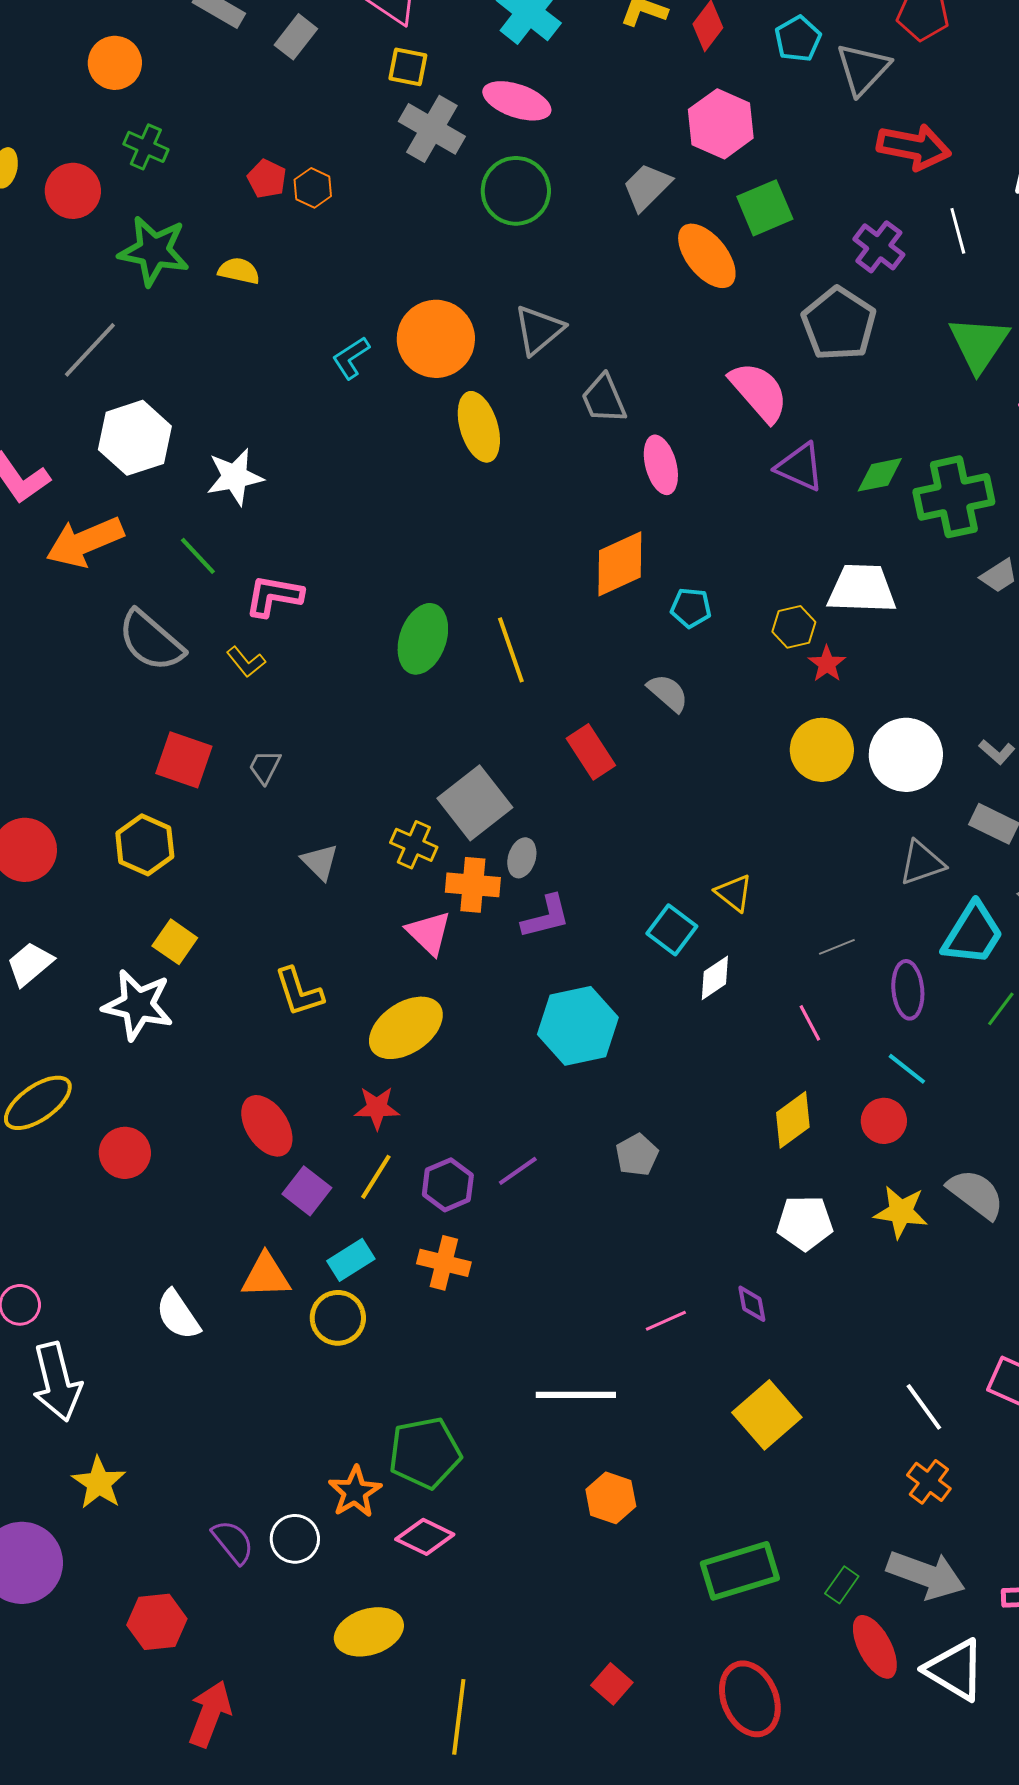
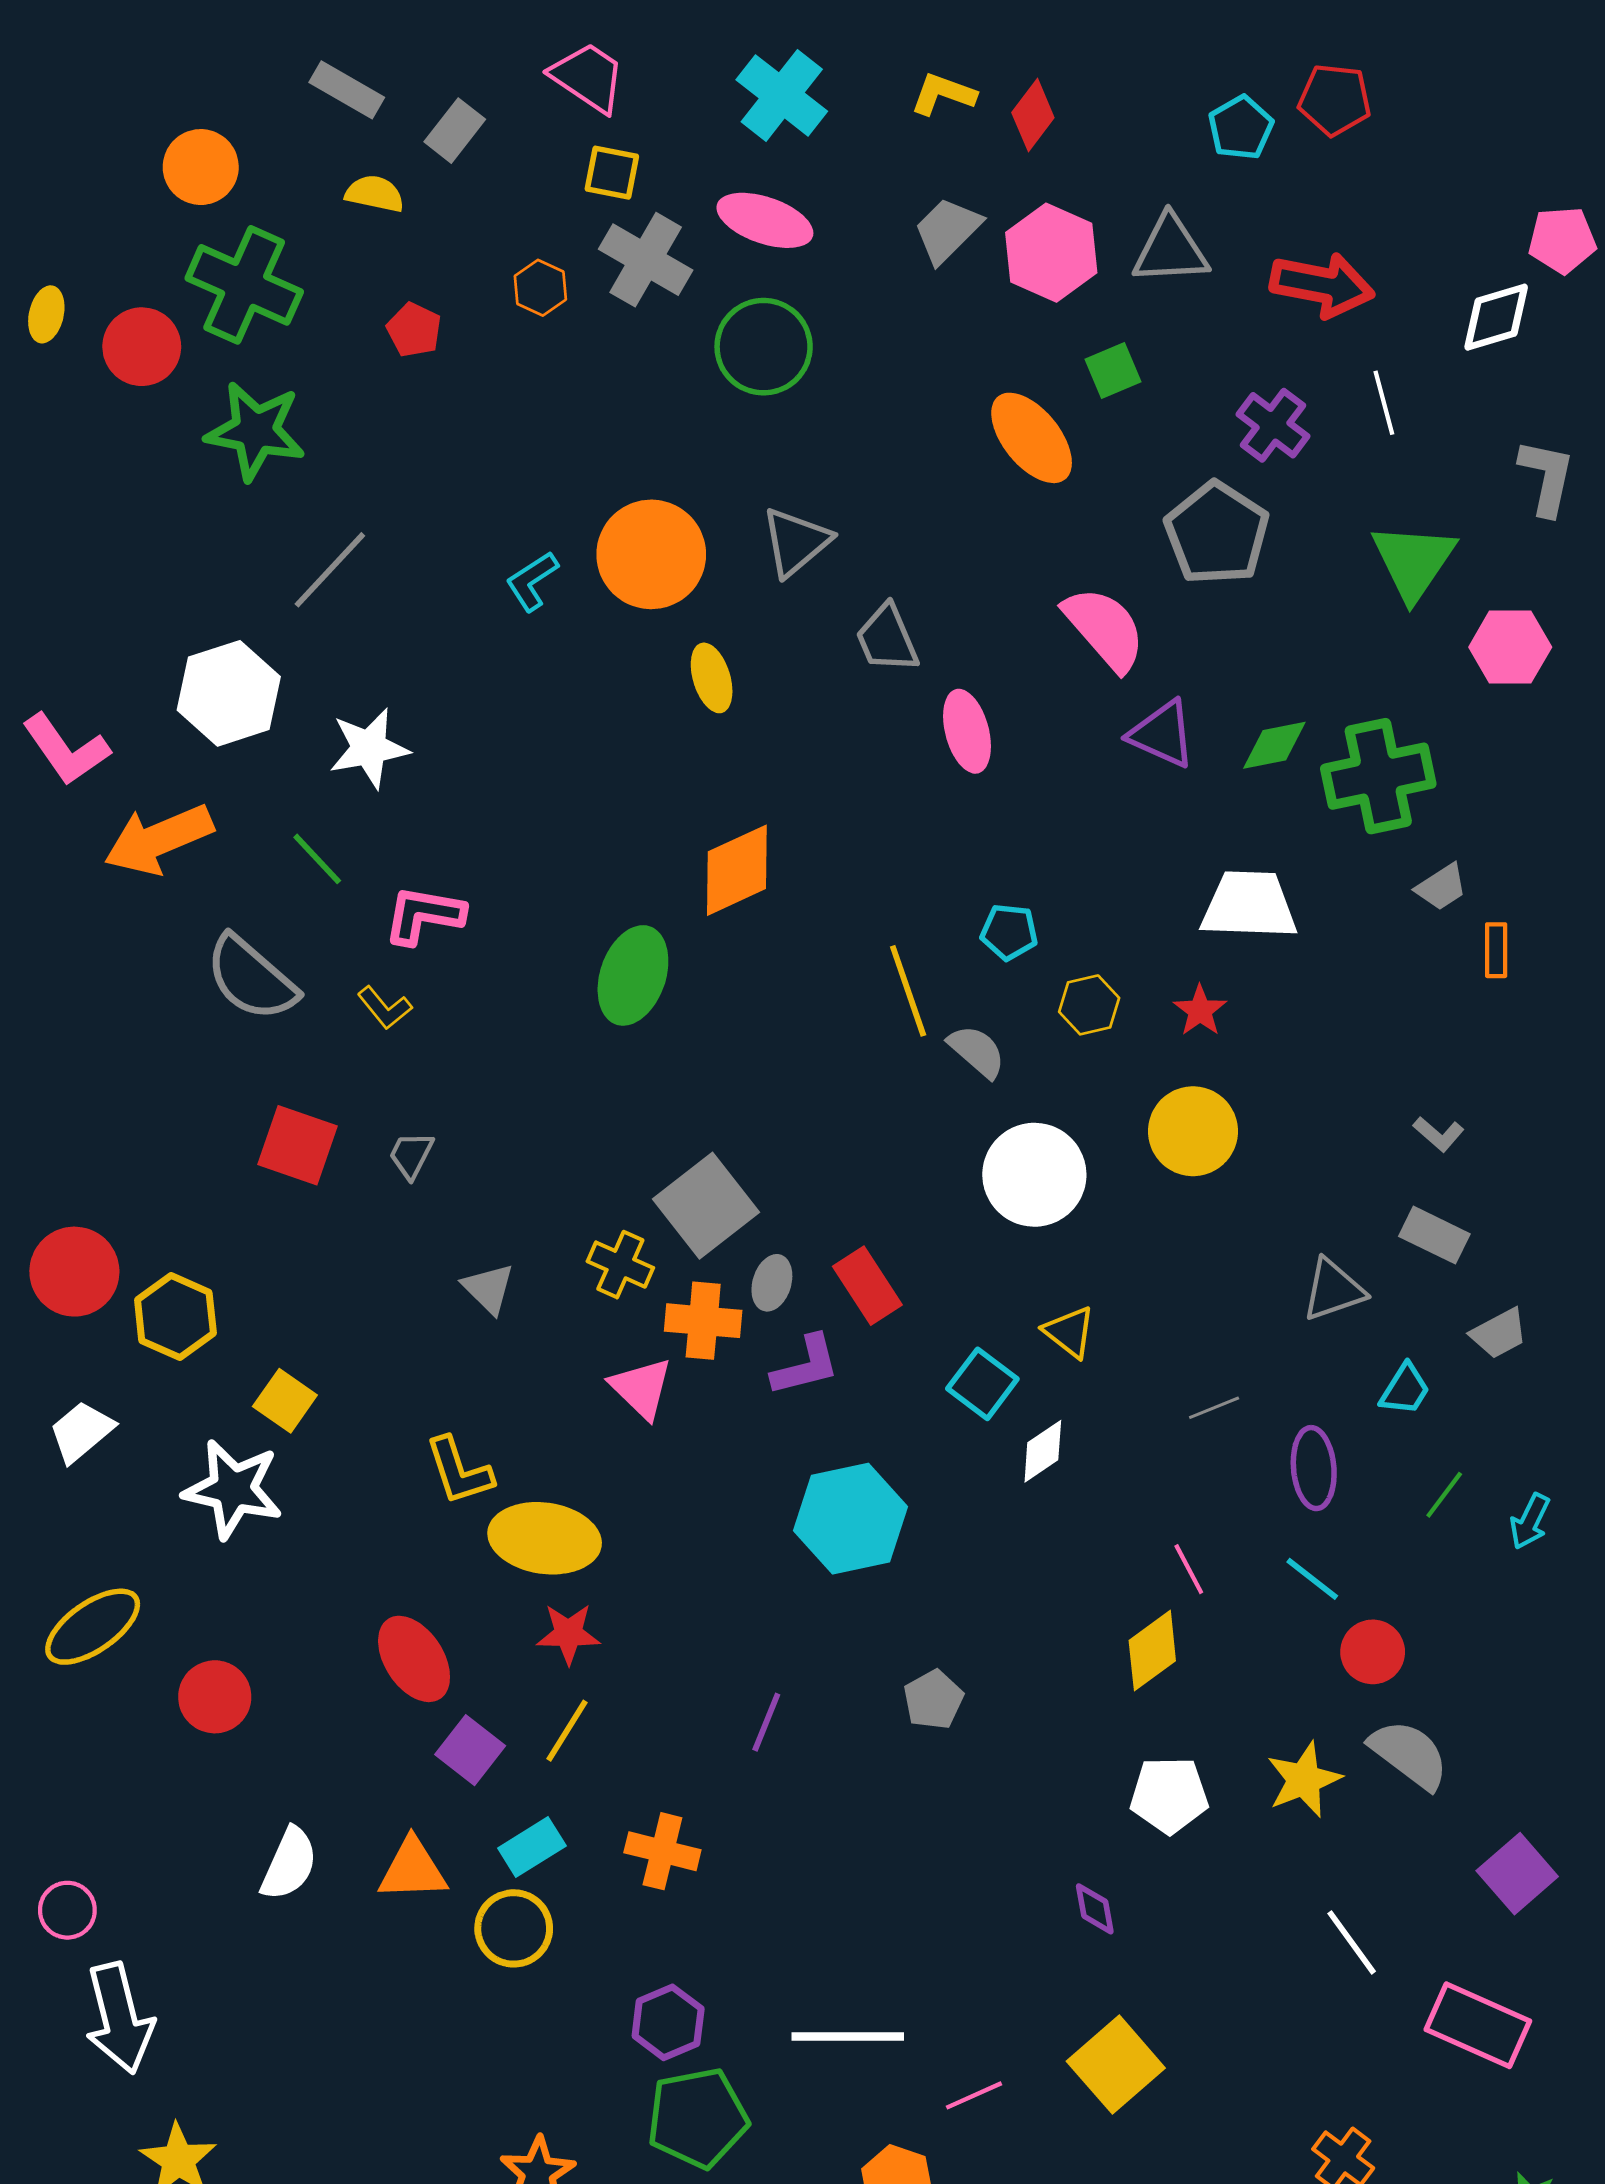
cyan pentagon: (798, 39) -> (1241, 128), moved
gray triangle: (863, 69) -> (1171, 250), moved, turned 44
green cross: (146, 147) -> (244, 285), size x1.8
gray trapezoid: (647, 187) -> (947, 230), moved
orange hexagon: (313, 188) -> (540, 288), moved
green square: (765, 208) -> (1113, 371), size x0.7
yellow semicircle: (239, 271) -> (375, 194), moved
gray line: (90, 350) -> (330, 570), moved
yellow ellipse: (479, 427) -> (712, 678), size x0.7
orange diamond: (620, 564) -> (737, 870), moved
yellow hexagon: (794, 627) -> (1089, 1005), moved
yellow line: (511, 650) -> (908, 991), moved
red rectangle: (591, 752) -> (867, 1286), moved
white circle: (906, 755) -> (1034, 1175), moved
yellow hexagon: (145, 845) -> (175, 1316), moved
cyan trapezoid: (973, 934) -> (1405, 1389), size x0.6
pink line: (810, 1023) -> (1189, 1569), moved
yellow ellipse: (406, 1028) -> (545, 1538), moved, turned 42
red circle: (884, 1121) -> (1373, 1652), moved
purple line: (518, 1171) -> (766, 1722), turned -33
purple hexagon: (448, 1185) -> (668, 2022), moved
yellow star: (901, 1212) -> (1304, 1780), turned -30
white semicircle: (178, 1315) -> (289, 1864), moved, turned -122
pink line: (666, 1321) -> (974, 2095), moved
white line: (924, 1407) -> (1352, 1942), moved
green pentagon: (425, 1453) -> (698, 2118), moved

